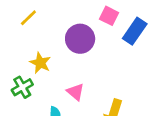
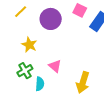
purple circle: (80, 39) -> (51, 19), moved
green cross: (22, 87) -> (25, 71), moved

